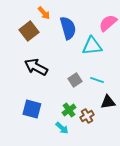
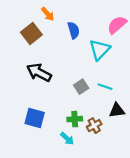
blue semicircle: (68, 28) -> (74, 30), size x0.7
cyan triangle: (92, 46) -> (100, 50), turned -40
green cross: (69, 110) -> (75, 119), turned 32

